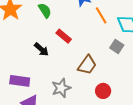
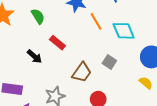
gray square: (117, 47) -> (109, 62), moved

